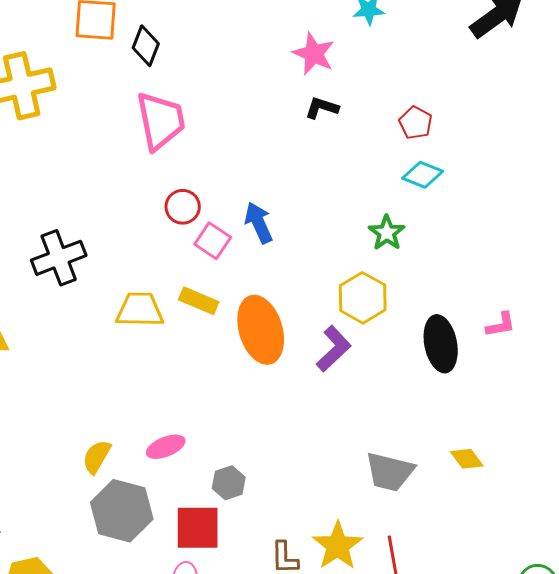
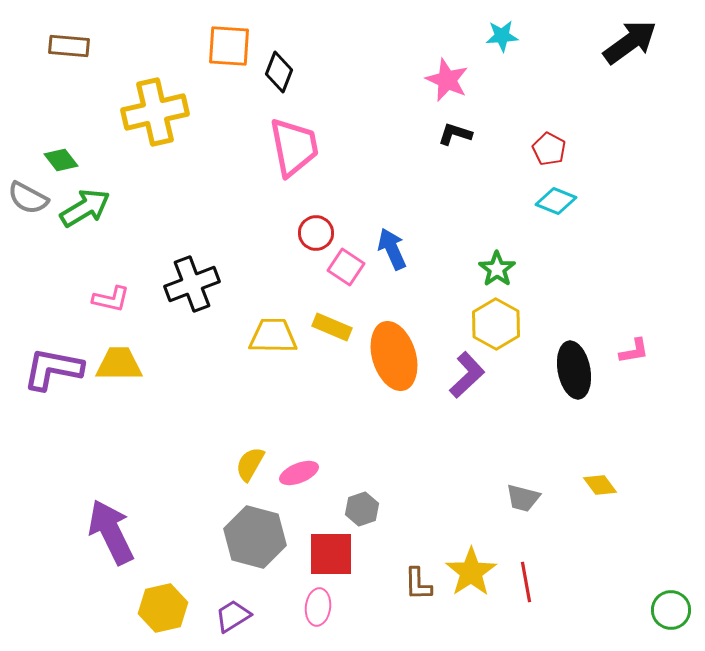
green star: (387, 233) -> (497, 269), moved
yellow semicircle: (97, 457) -> (250, 464), moved
gray trapezoid: (390, 472) -> (523, 498), size x0.7

